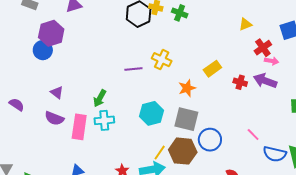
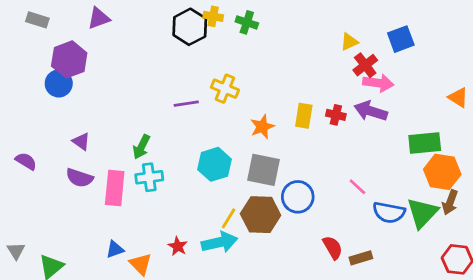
yellow triangle: (245, 24) -> (349, 42), moved
pink arrow: (272, 61) -> (378, 83), size x1.5
yellow rectangle: (212, 69) -> (304, 116), moved, turned -42

